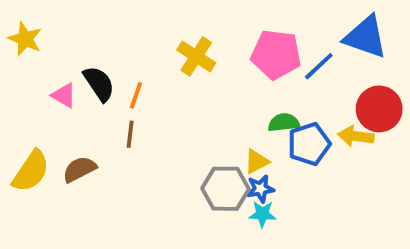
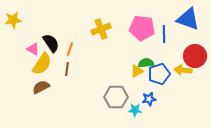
yellow star: (25, 39) -> (13, 20), turned -30
yellow cross: (196, 56) -> (101, 29), turned 36
blue line: (319, 66) -> (164, 34), turned -48
yellow triangle: (257, 161) -> (137, 71), moved
yellow semicircle: (31, 171) -> (42, 64), moved
blue star: (260, 189) -> (149, 99), moved

